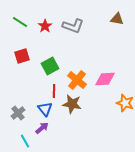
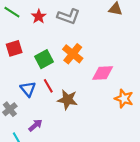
orange cross: (77, 80) -> (73, 54), moved
red line: (54, 91) -> (48, 86), turned -32
blue triangle: (45, 109) -> (28, 89), moved

